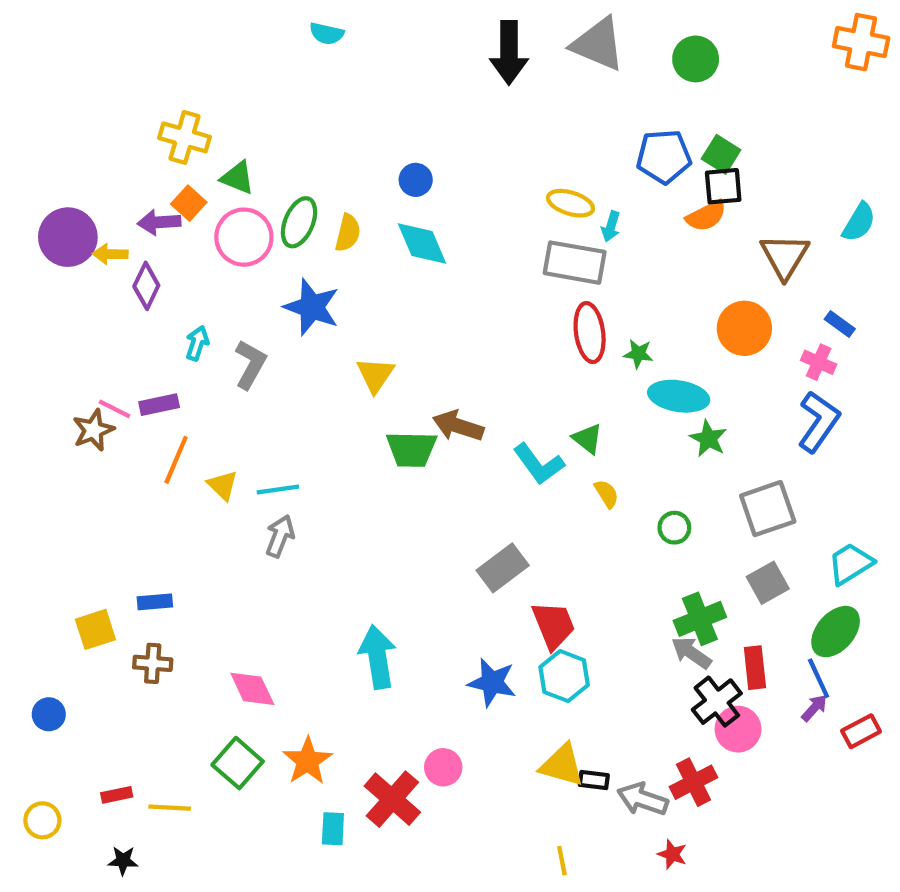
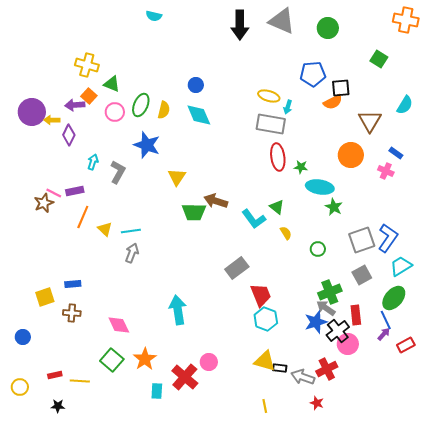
green square: (721, 154) -> (379, 59), moved
pink circle: (244, 237) -> (115, 112), size x0.7
blue L-shape: (819, 422) -> (388, 238), moved
blue star: (492, 682) -> (316, 322), moved, turned -30

